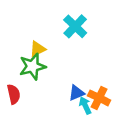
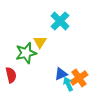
yellow triangle: (38, 49) -> (40, 42), moved, turned -32
orange cross: (99, 98) -> (79, 78), turned 30

